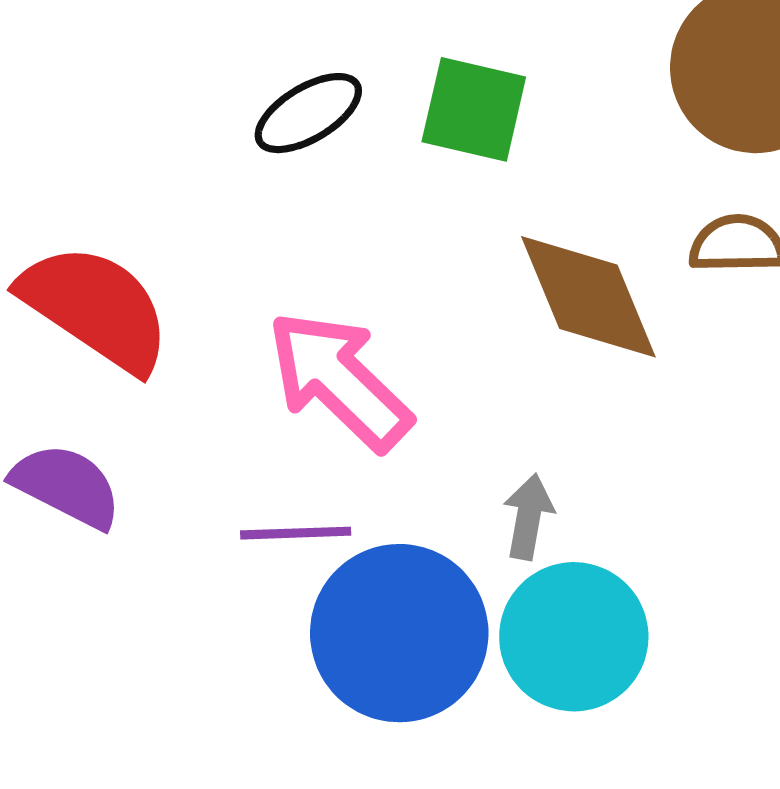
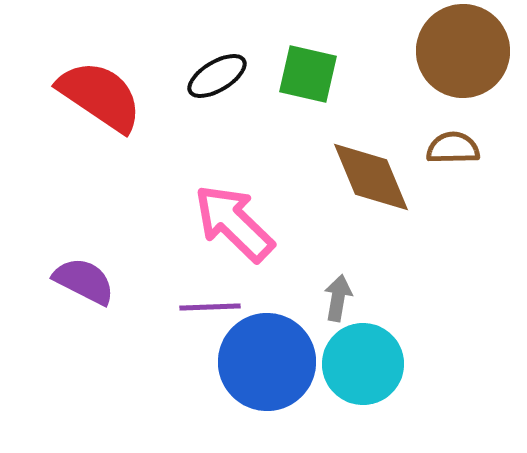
red semicircle: (96, 308) -> (100, 96), moved

